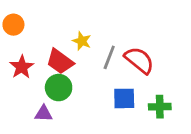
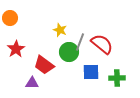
red trapezoid: (60, 62) -> (44, 65), moved
green circle: (59, 88) -> (69, 52), moved

